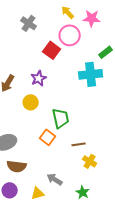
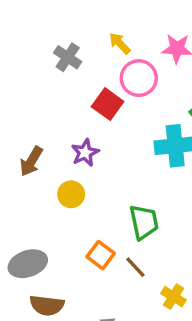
yellow arrow: (68, 12) -> (120, 43), moved
green trapezoid: (61, 118) -> (144, 222), moved
brown line: (79, 144) -> (135, 267), moved, turned 56

